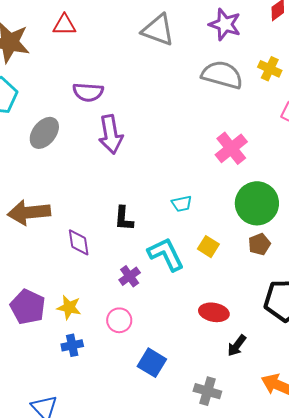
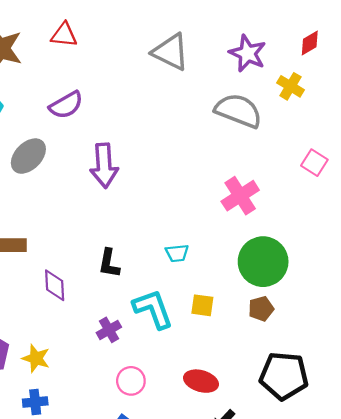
yellow cross: (270, 69) -> (291, 86), moved
purple semicircle: (88, 92) -> (66, 105), moved, turned -40
yellow square: (208, 247) -> (202, 305), turned -30
pink circle: (119, 320) -> (131, 381), moved

